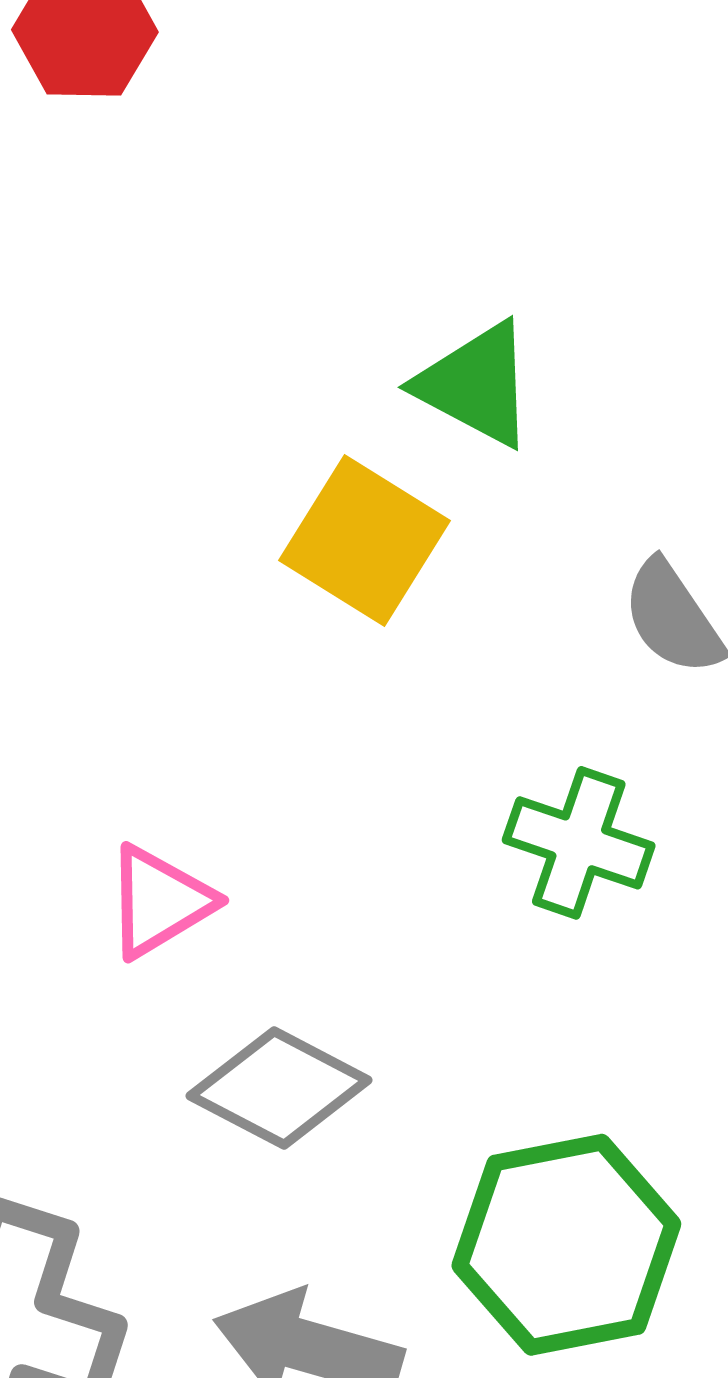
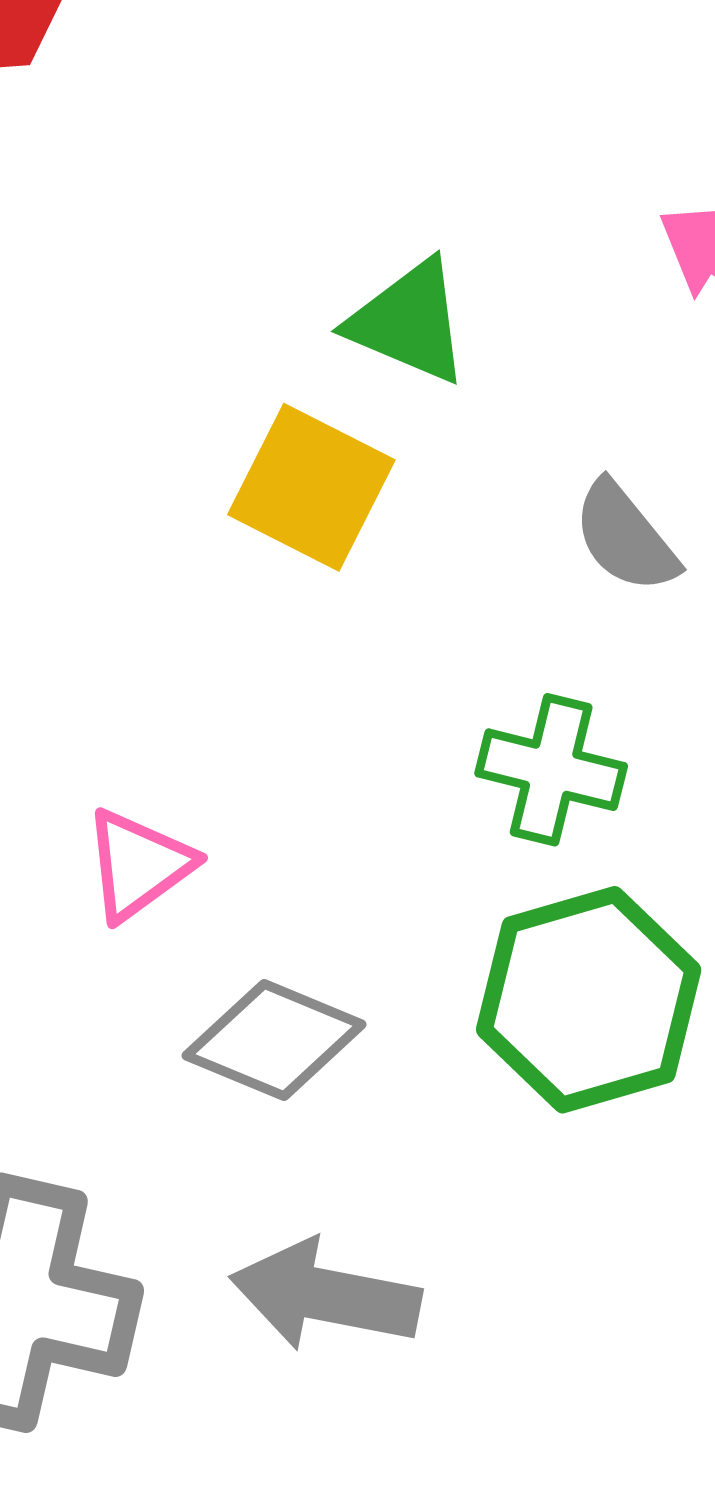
green hexagon: (566, 1245) -> (589, 1000), moved

